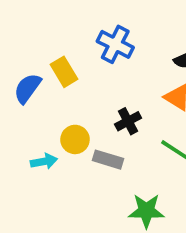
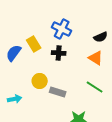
black cross: (128, 121) -> (59, 53), moved, turned 32
cyan arrow: (44, 161) -> (15, 99), moved

